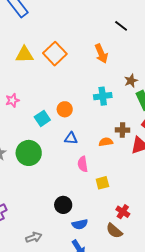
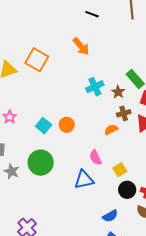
brown star: (131, 81) -> (118, 92), moved
orange circle: (65, 109) -> (67, 125), moved
blue triangle: (71, 138) -> (84, 180), moved, size x1.5
black circle: (63, 205) -> (127, 190), moved

